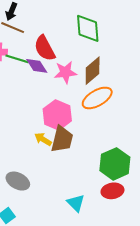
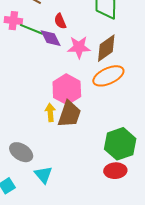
red semicircle: (45, 48) -> (60, 21), size x0.6
yellow arrow: (43, 139) -> (50, 112), turned 48
cyan triangle: (76, 203) -> (43, 175), moved

